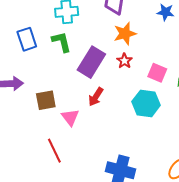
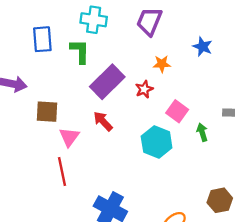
orange star: (125, 34) -> (162, 64), moved, size x0.7
red arrow: (96, 97) -> (103, 121), turned 90
red line: (54, 151) -> (62, 172), moved

